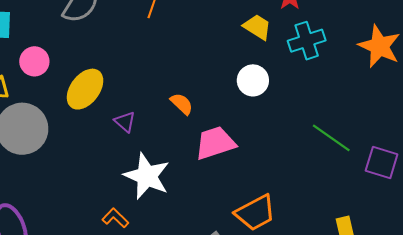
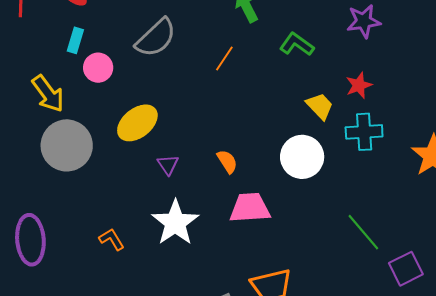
pink circle: (34, 61) -> (98, 68), moved
white circle: (253, 80) -> (302, 157), size x1.4
purple square: (382, 163) -> (406, 269), turned 32
orange L-shape: (115, 218) -> (112, 239), moved

